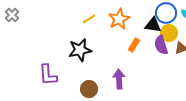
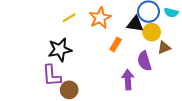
purple semicircle: (161, 45) -> (144, 61), moved
purple L-shape: (48, 75) -> (52, 75), moved
purple arrow: (119, 79) -> (128, 80), moved

